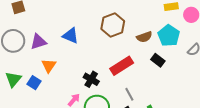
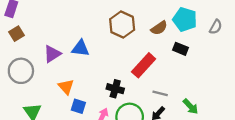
purple triangle: (38, 42) -> (52, 54), moved
blue square: (34, 83) -> (78, 106), moved
gray line: (129, 94) -> (160, 93), turned -32

